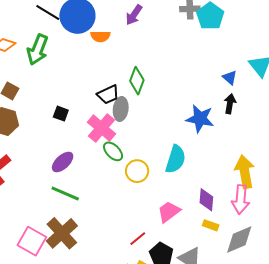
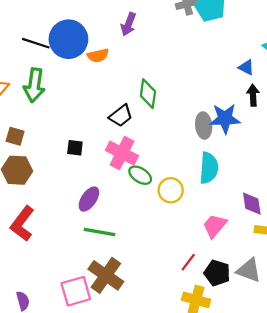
gray ellipse: (121, 109) -> (204, 126), moved
pink square: (32, 241) -> (76, 291), turned -32

